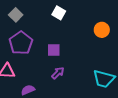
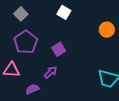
purple square: (54, 50) -> (59, 49), turned -32
purple arrow: (58, 73) -> (50, 72), moved

